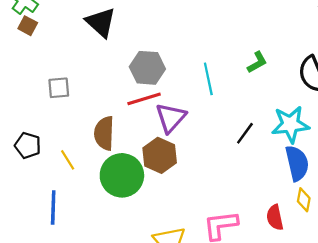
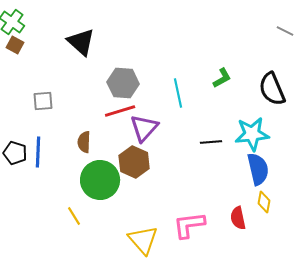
brown semicircle: (104, 133) -> (84, 142), size x0.7
black line: (245, 133) -> (211, 142), turned 50
yellow line: (68, 160) -> (74, 216), moved
blue line: (53, 207) -> (38, 152), moved

